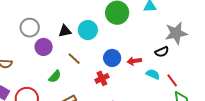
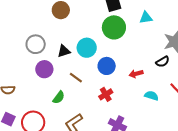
gray circle: (30, 28) -> (36, 44), moved
blue circle: (112, 58) -> (107, 66), moved
cyan semicircle: (153, 74) -> (151, 96), moved

